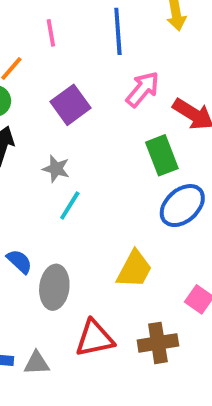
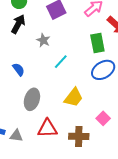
cyan line: (70, 206) -> (61, 62), moved
blue semicircle: (19, 261) -> (19, 69), moved

